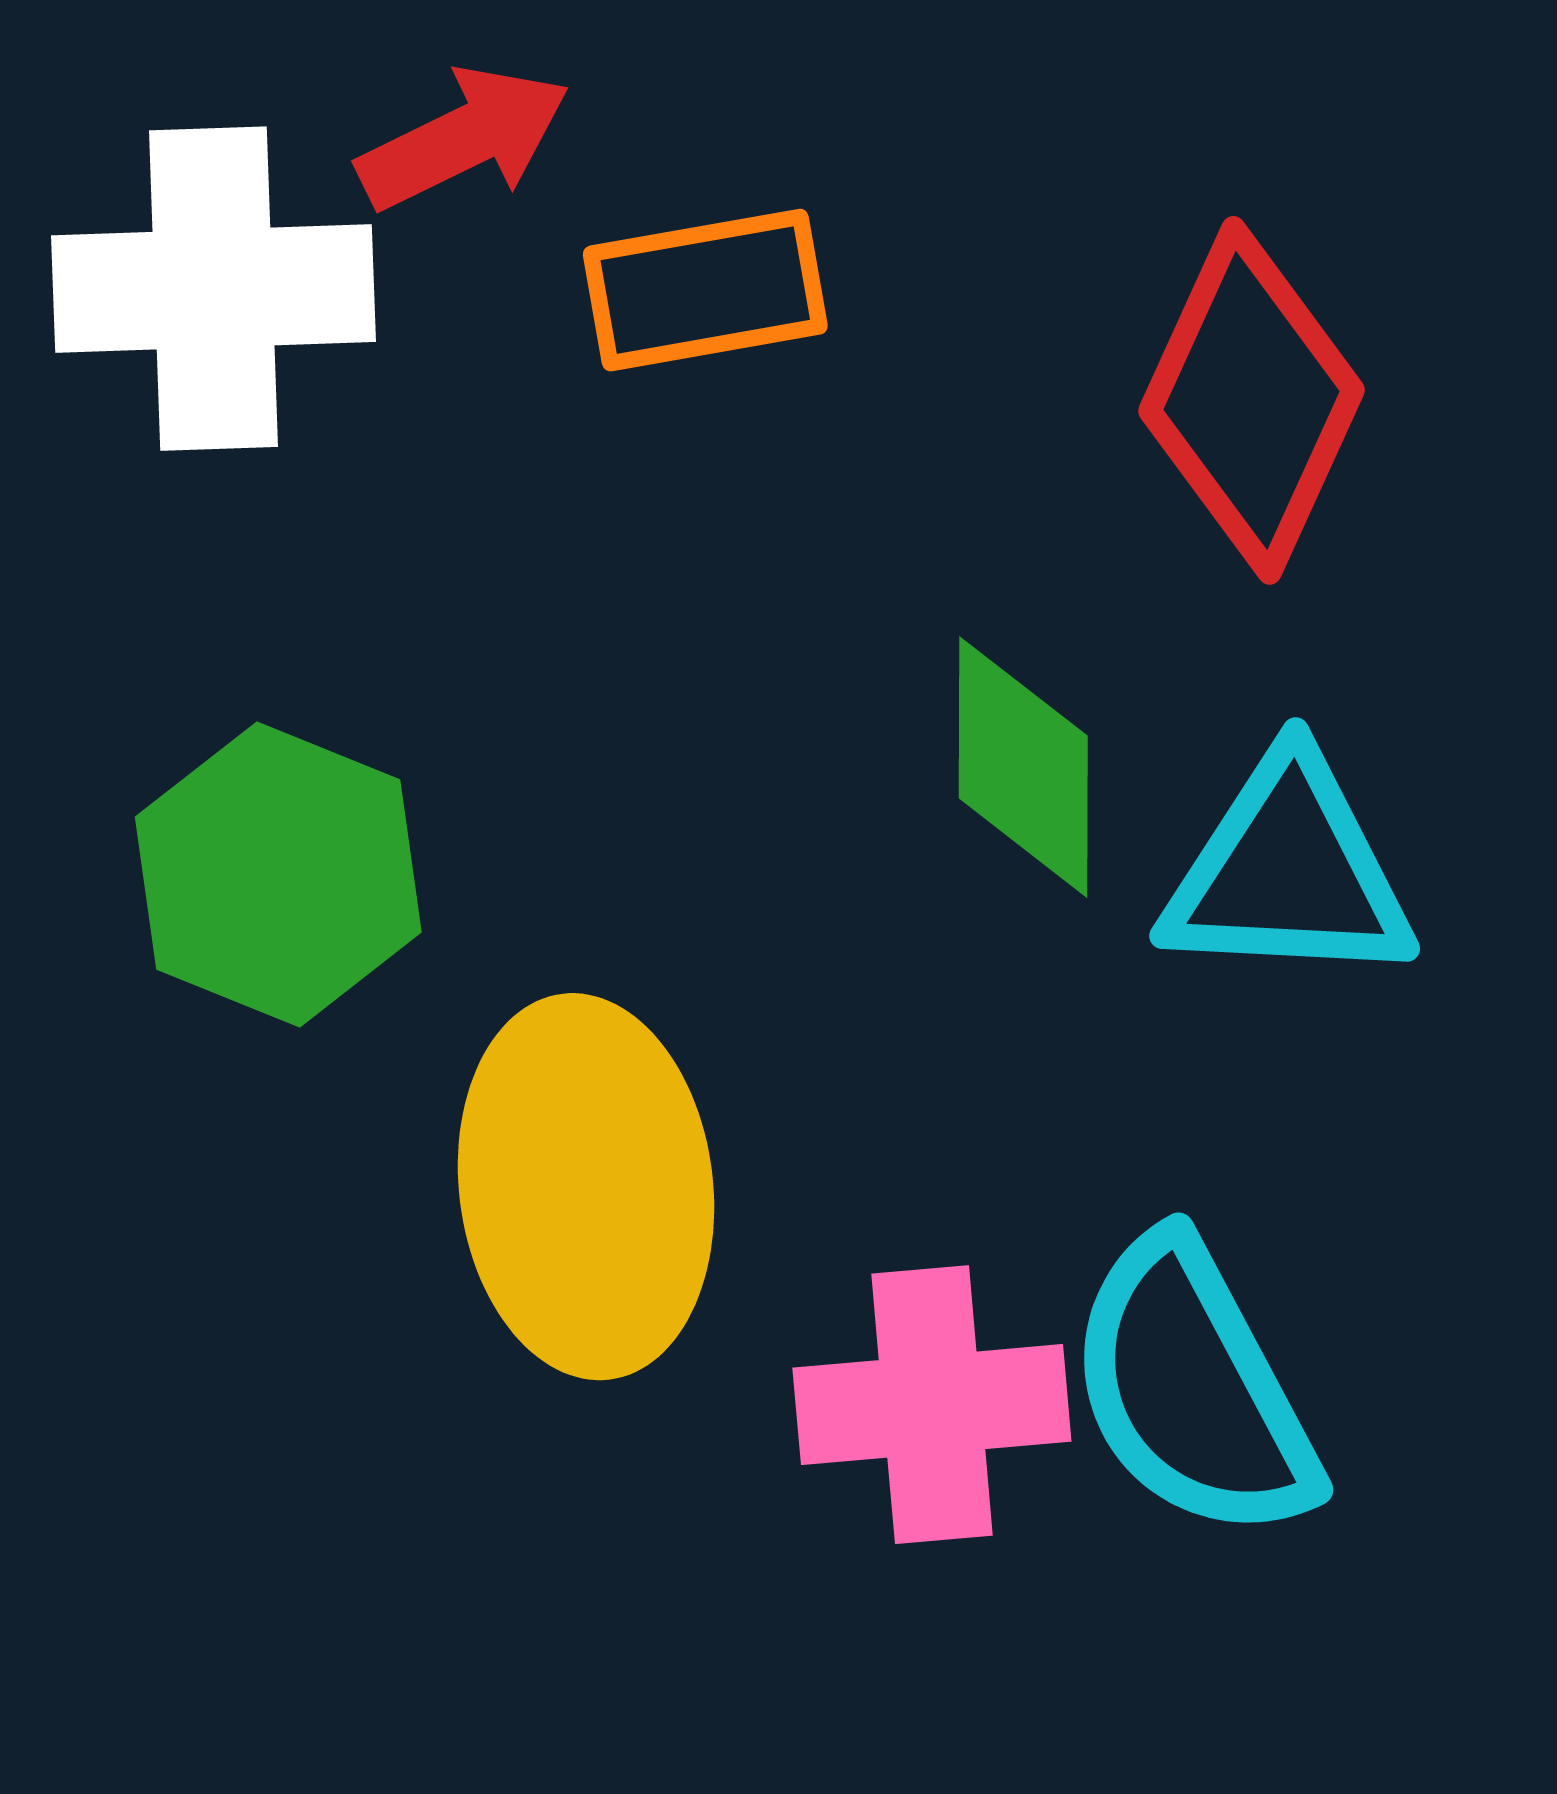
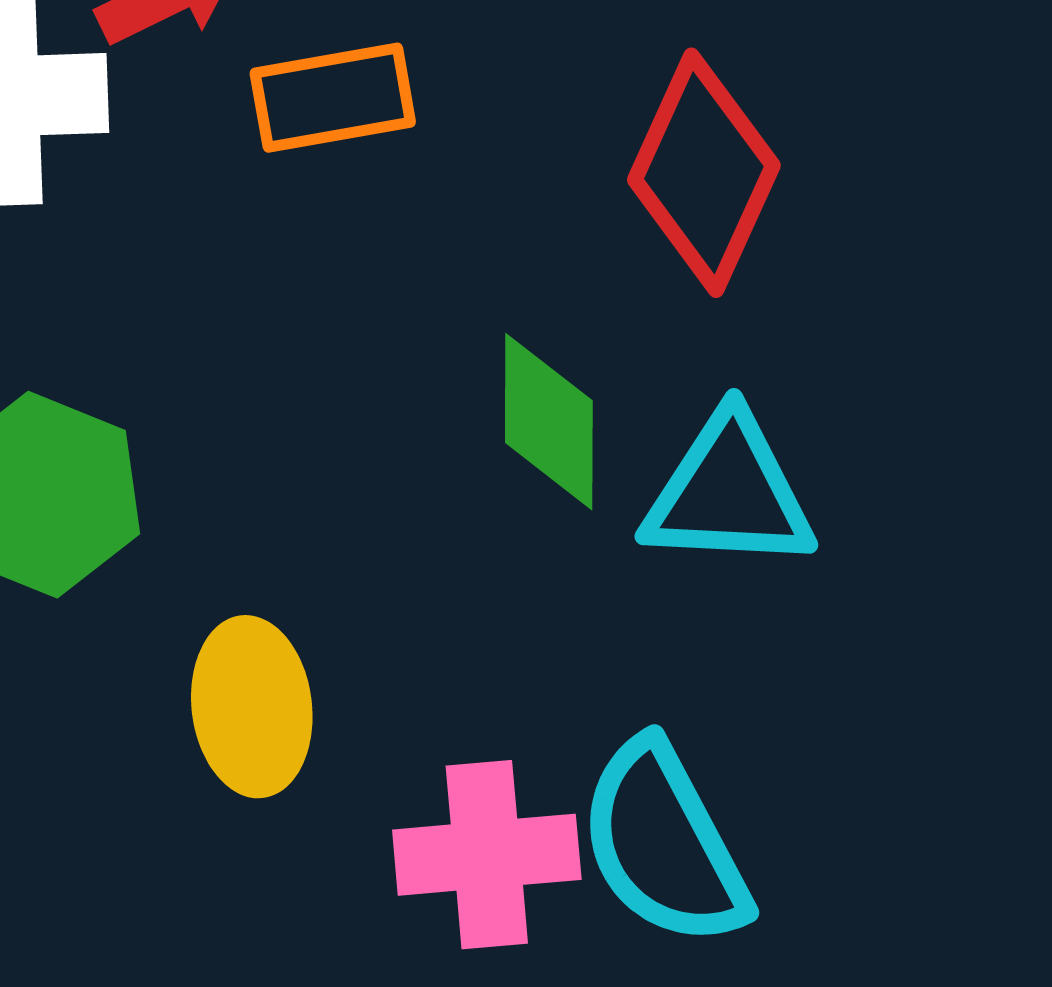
yellow ellipse: (586, 1187) -> (252, 707), size x0.7

